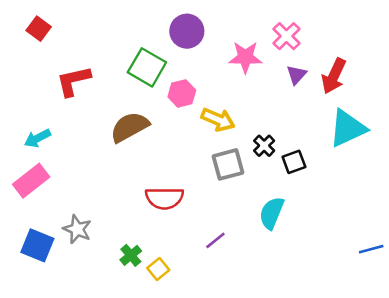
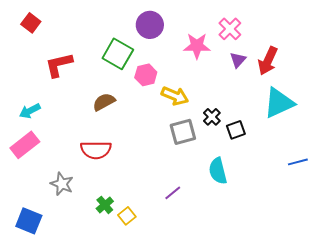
brown semicircle: (130, 127) -> (104, 102), size x0.7
red semicircle: (164, 198) -> (96, 150), moved
cyan semicircle: (272, 213) -> (218, 171), turned -36
blue square: (37, 245) -> (29, 221), moved
blue line: (371, 249) -> (298, 162), moved

